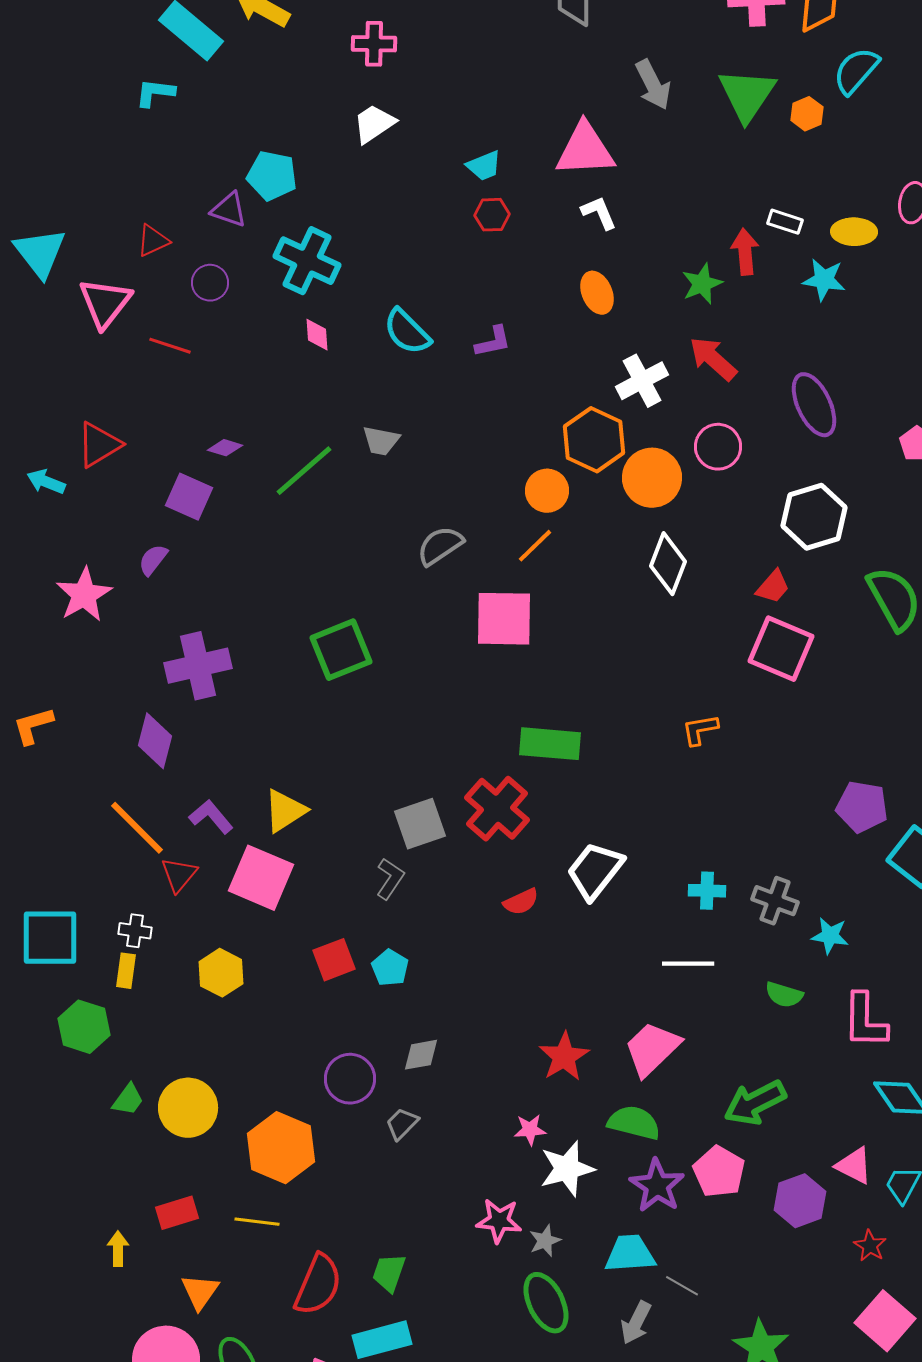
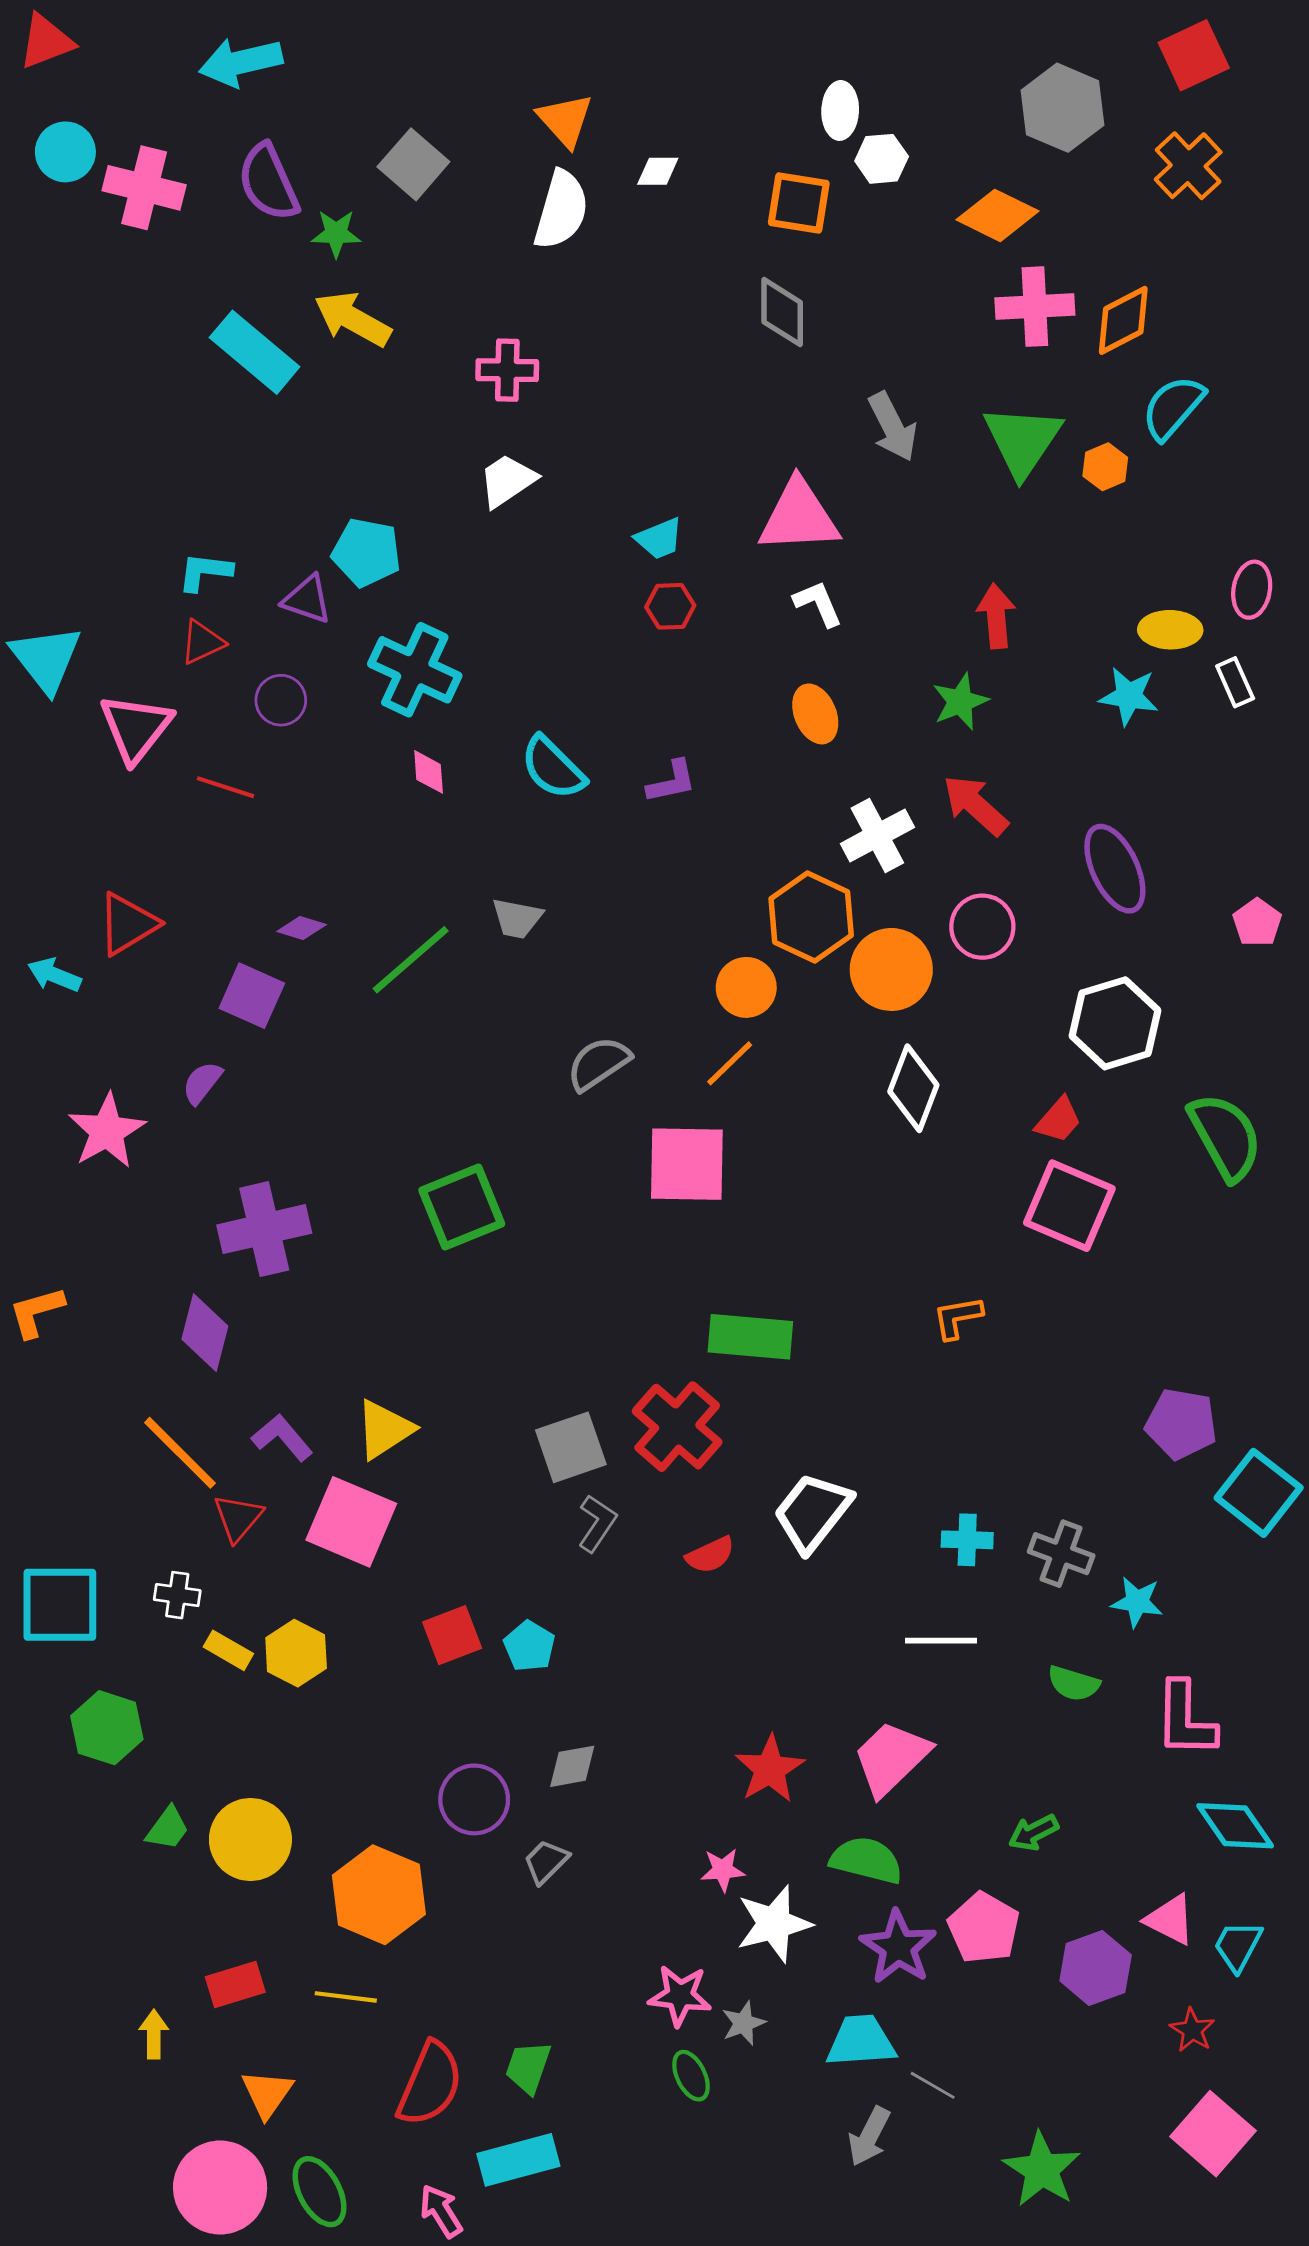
cyan L-shape: (155, 93) -> (205, 572), moved
white rectangle: (785, 222) -> (1235, 682), moved, turned 48
red arrow: (745, 252) -> (996, 616), moved
gray L-shape: (390, 879) -> (597, 1523), moved
yellow rectangle: (126, 971) -> (228, 1650), moved, turned -68
green arrow: (755, 1103) -> (1033, 1833), size x0.6
green ellipse: (546, 1303) -> (691, 2076), moved, size x0.6

